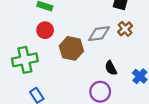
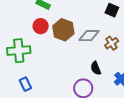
brown cross: (125, 29) -> (112, 43), moved
brown hexagon: (71, 48) -> (63, 30), moved

